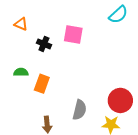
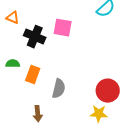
black cross: (44, 44) -> (35, 37), size x1.5
gray semicircle: (80, 110) -> (59, 89), moved

